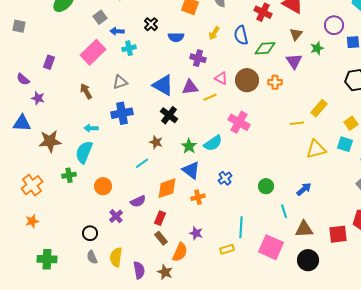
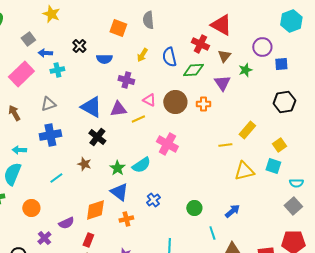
red cross: (263, 12) -> (200, 44), moved
cyan line: (142, 163) -> (56, 178), moved

